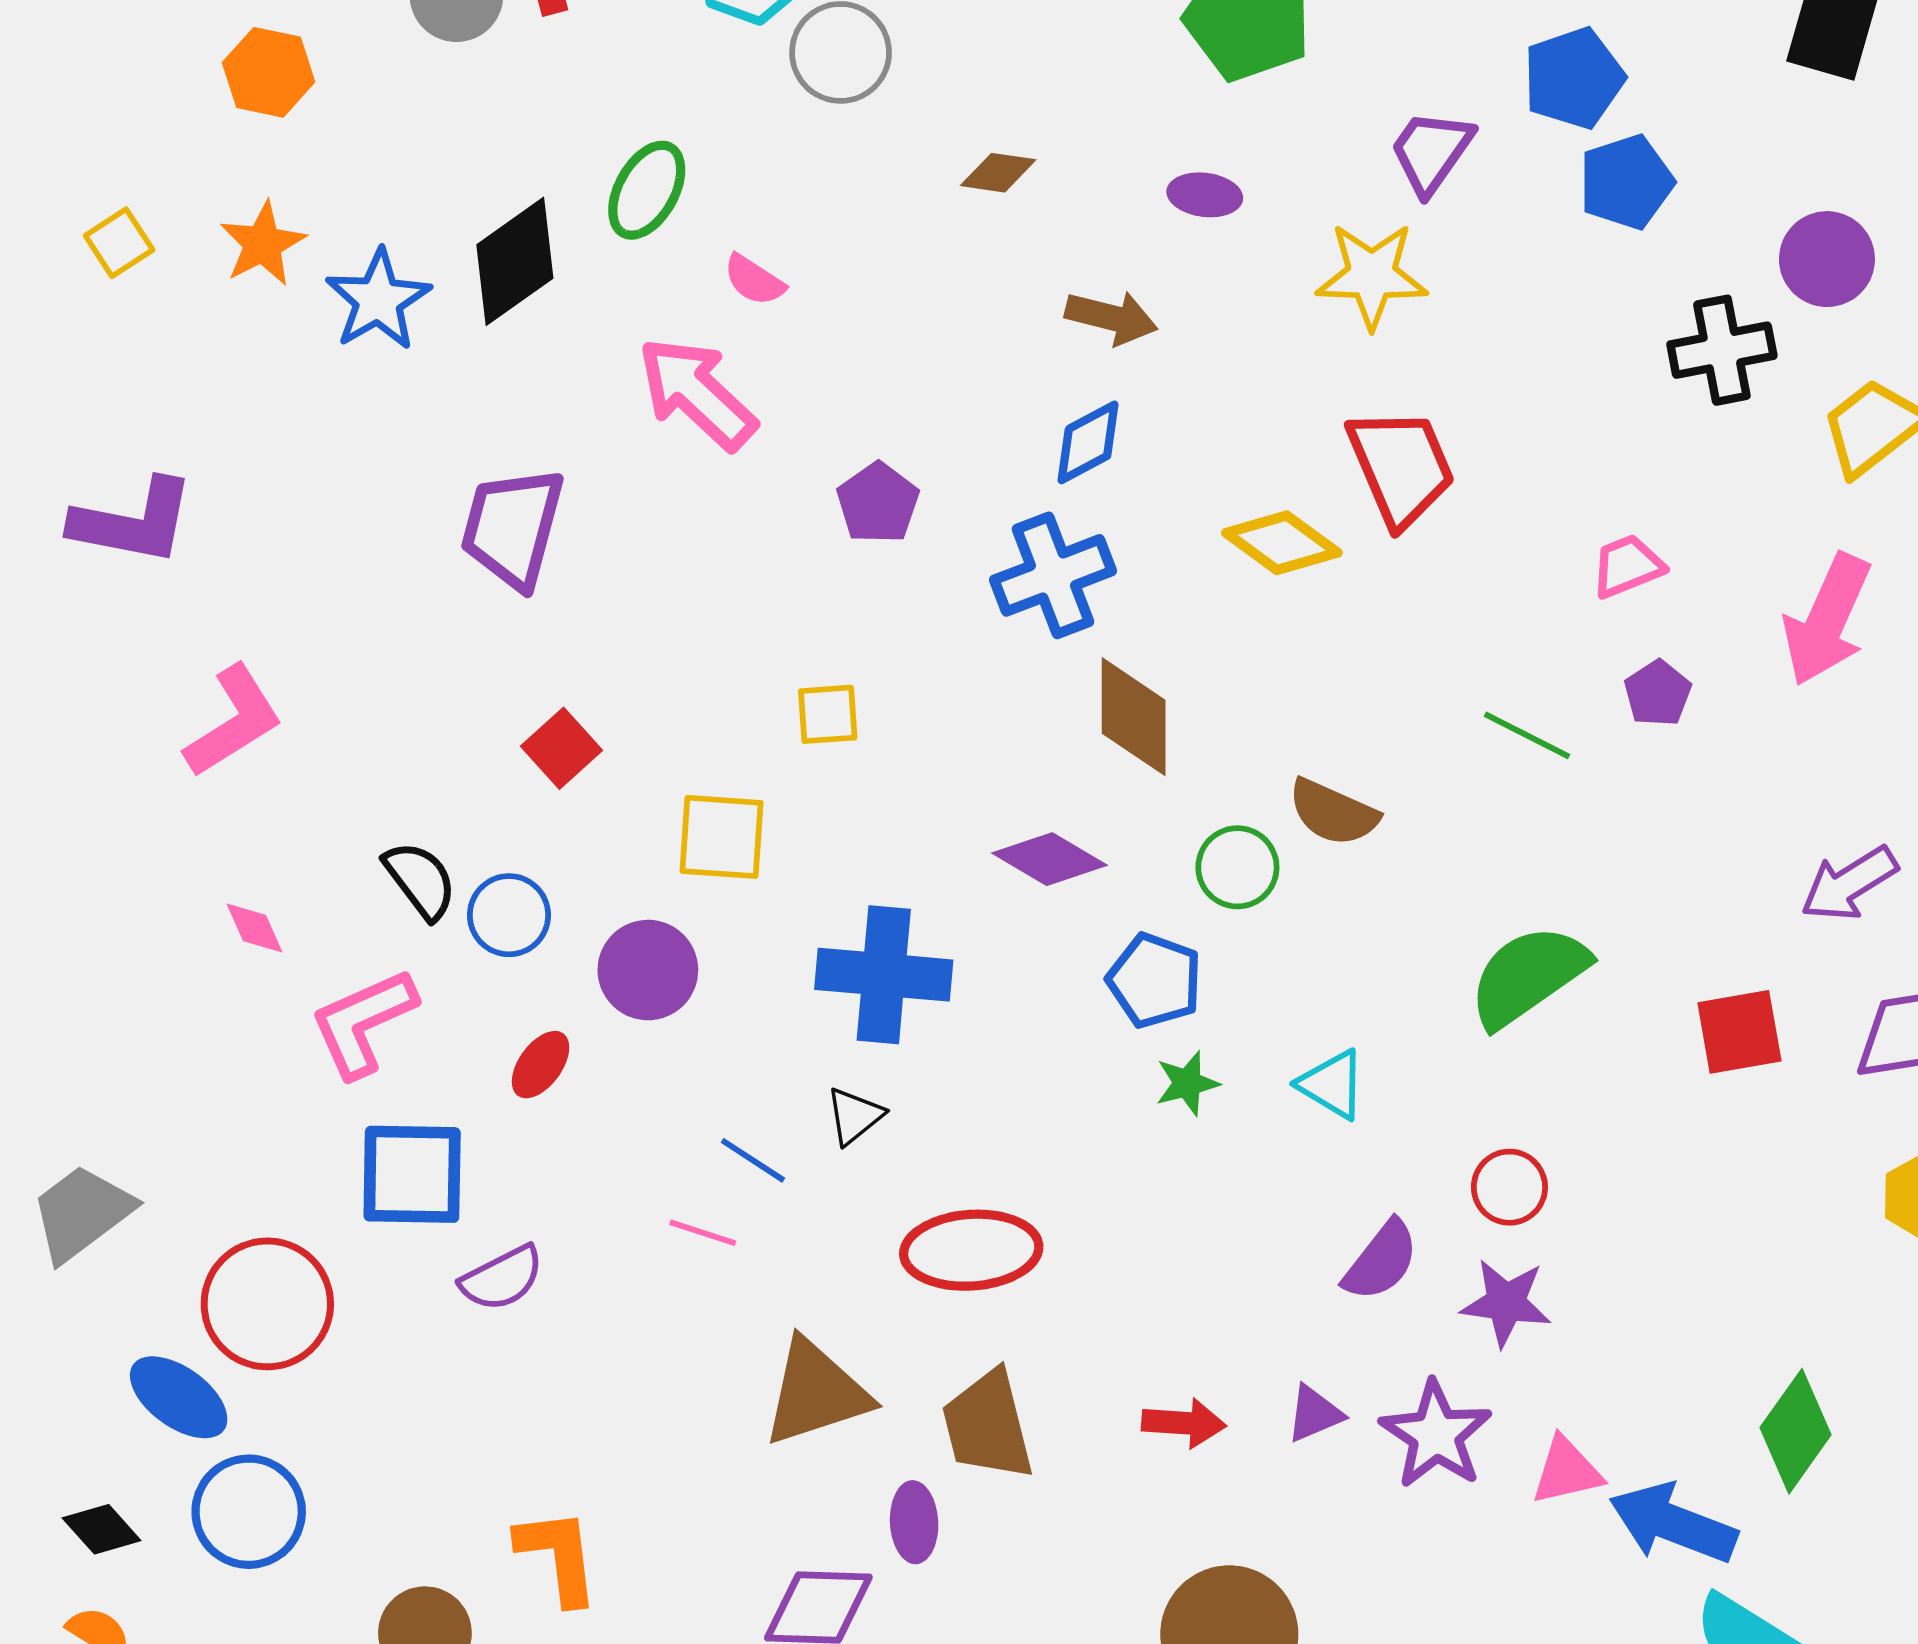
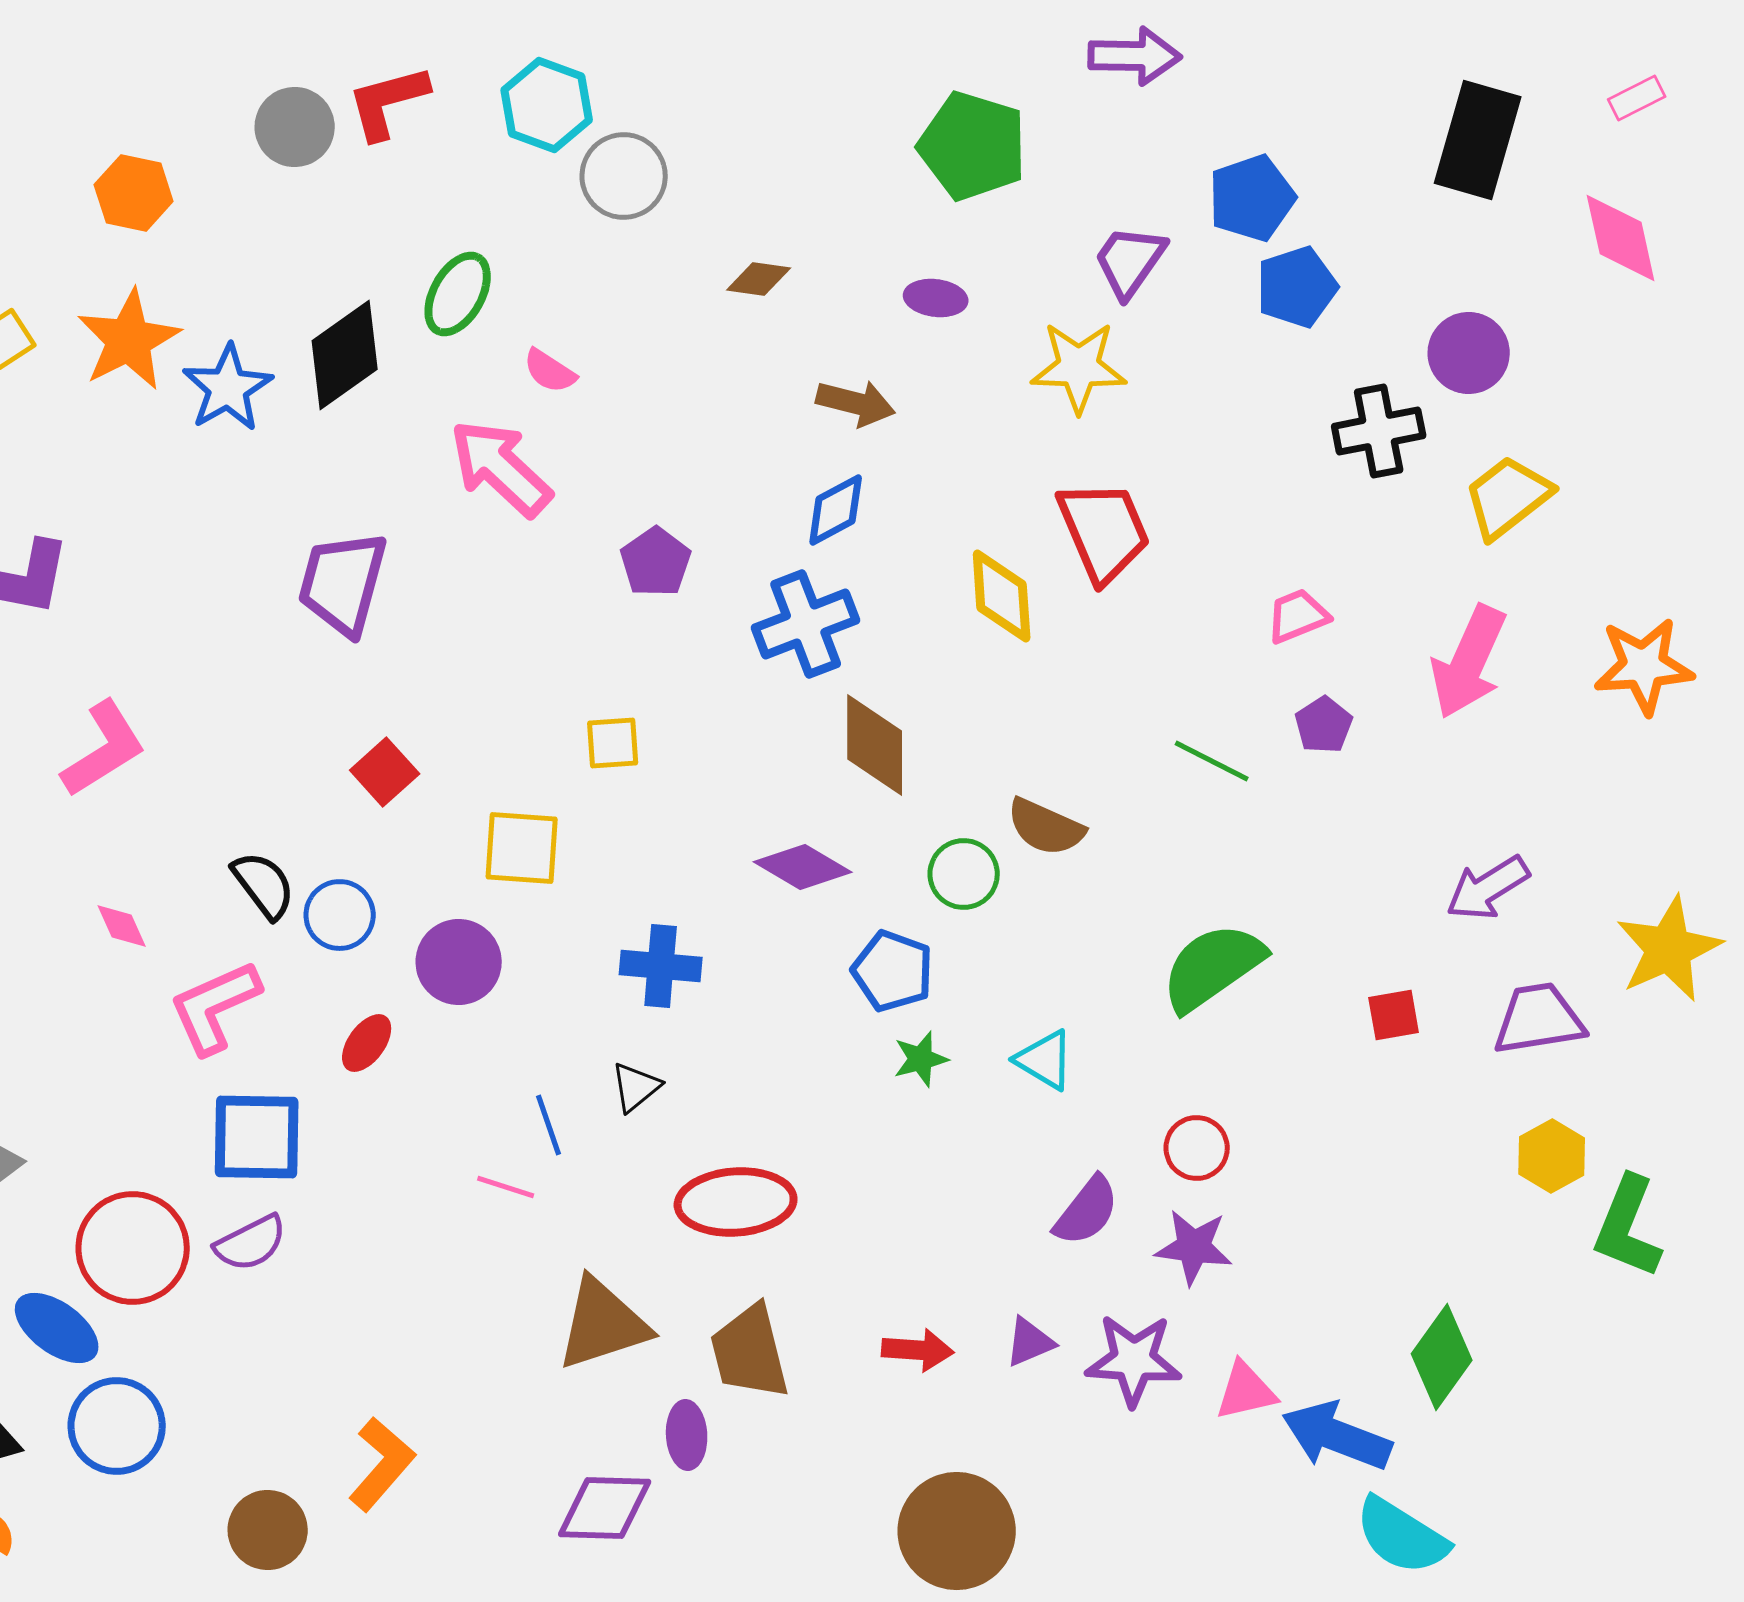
orange star: (263, 244) -> (129, 340), size x1.4
yellow diamond: (1282, 543) -> (1002, 596), turned 50
blue cross: (884, 975) -> (661, 966), size x0.7
red square: (1739, 1032) -> (1394, 1015), size x0.7
blue line: (753, 1160) -> (549, 1125), turned 38
purple semicircle: (502, 1278) -> (251, 1243), moved
purple star: (1436, 1435) -> (1134, 1360), turned -30
orange L-shape: (558, 1556) -> (382, 1464), turned 48

